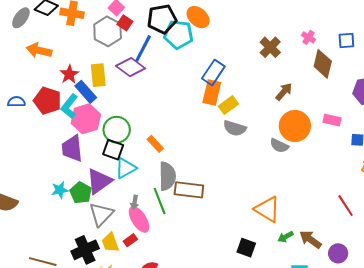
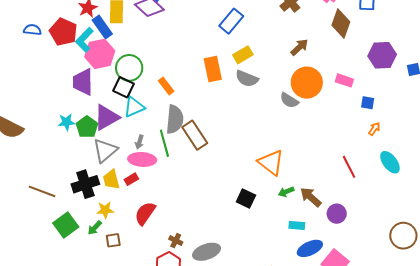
orange rectangle: (212, 93) -> (213, 69), moved, turned -30
brown rectangle: (189, 190) -> (195, 135), turned 44
pink ellipse: (139, 219) -> (142, 159), turned -60

